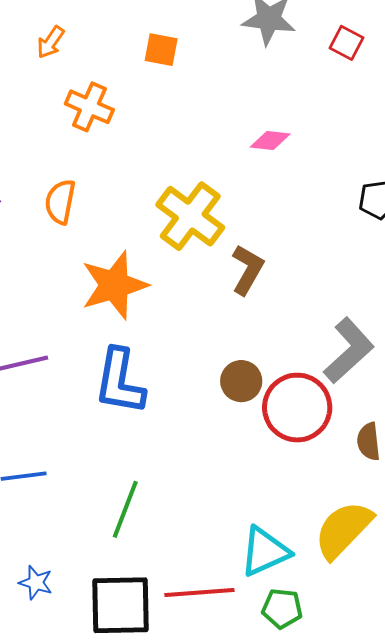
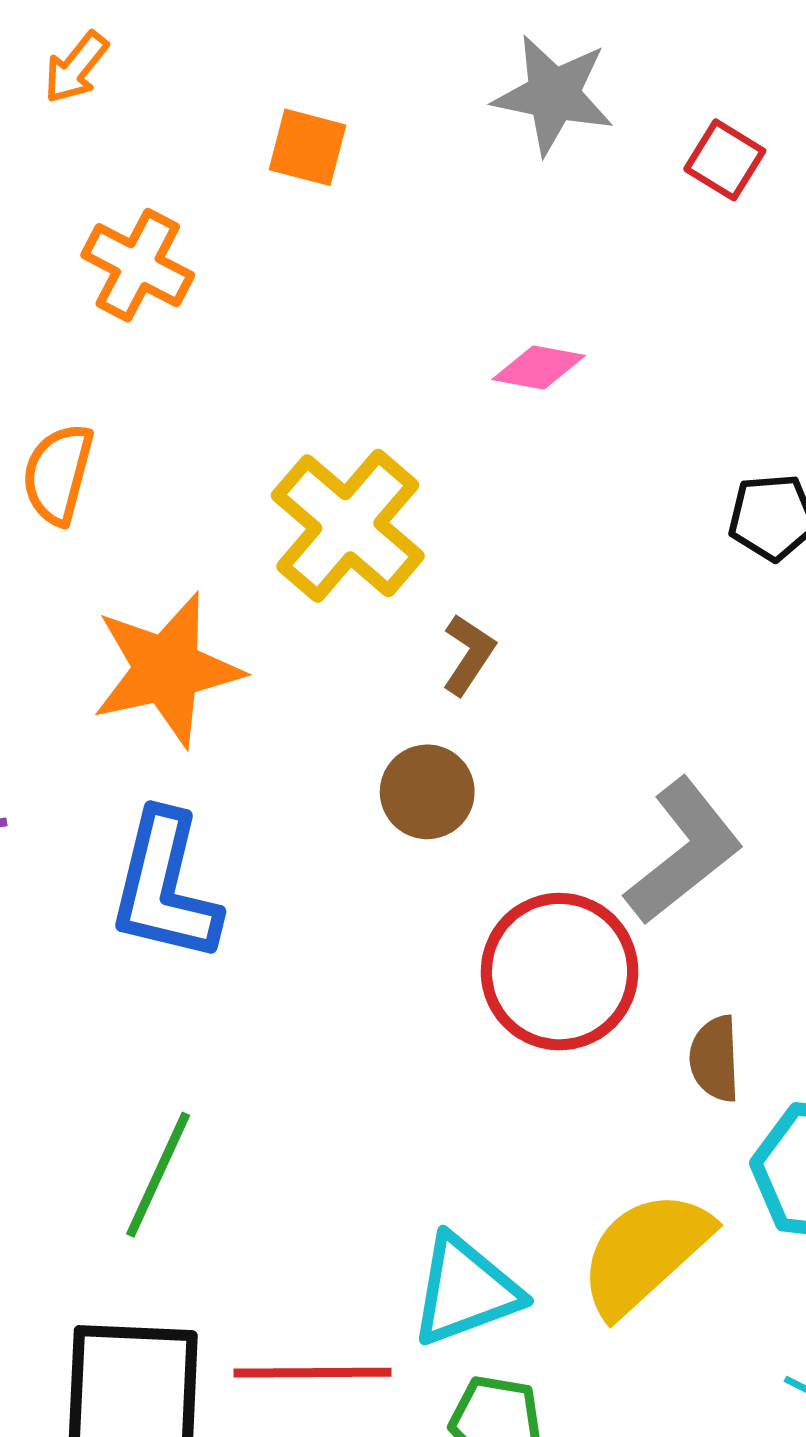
orange arrow: (51, 42) -> (76, 67), moved
brown L-shape: (247, 270) -> (469, 655), size x0.7
brown circle: (241, 381) -> (427, 792), moved

